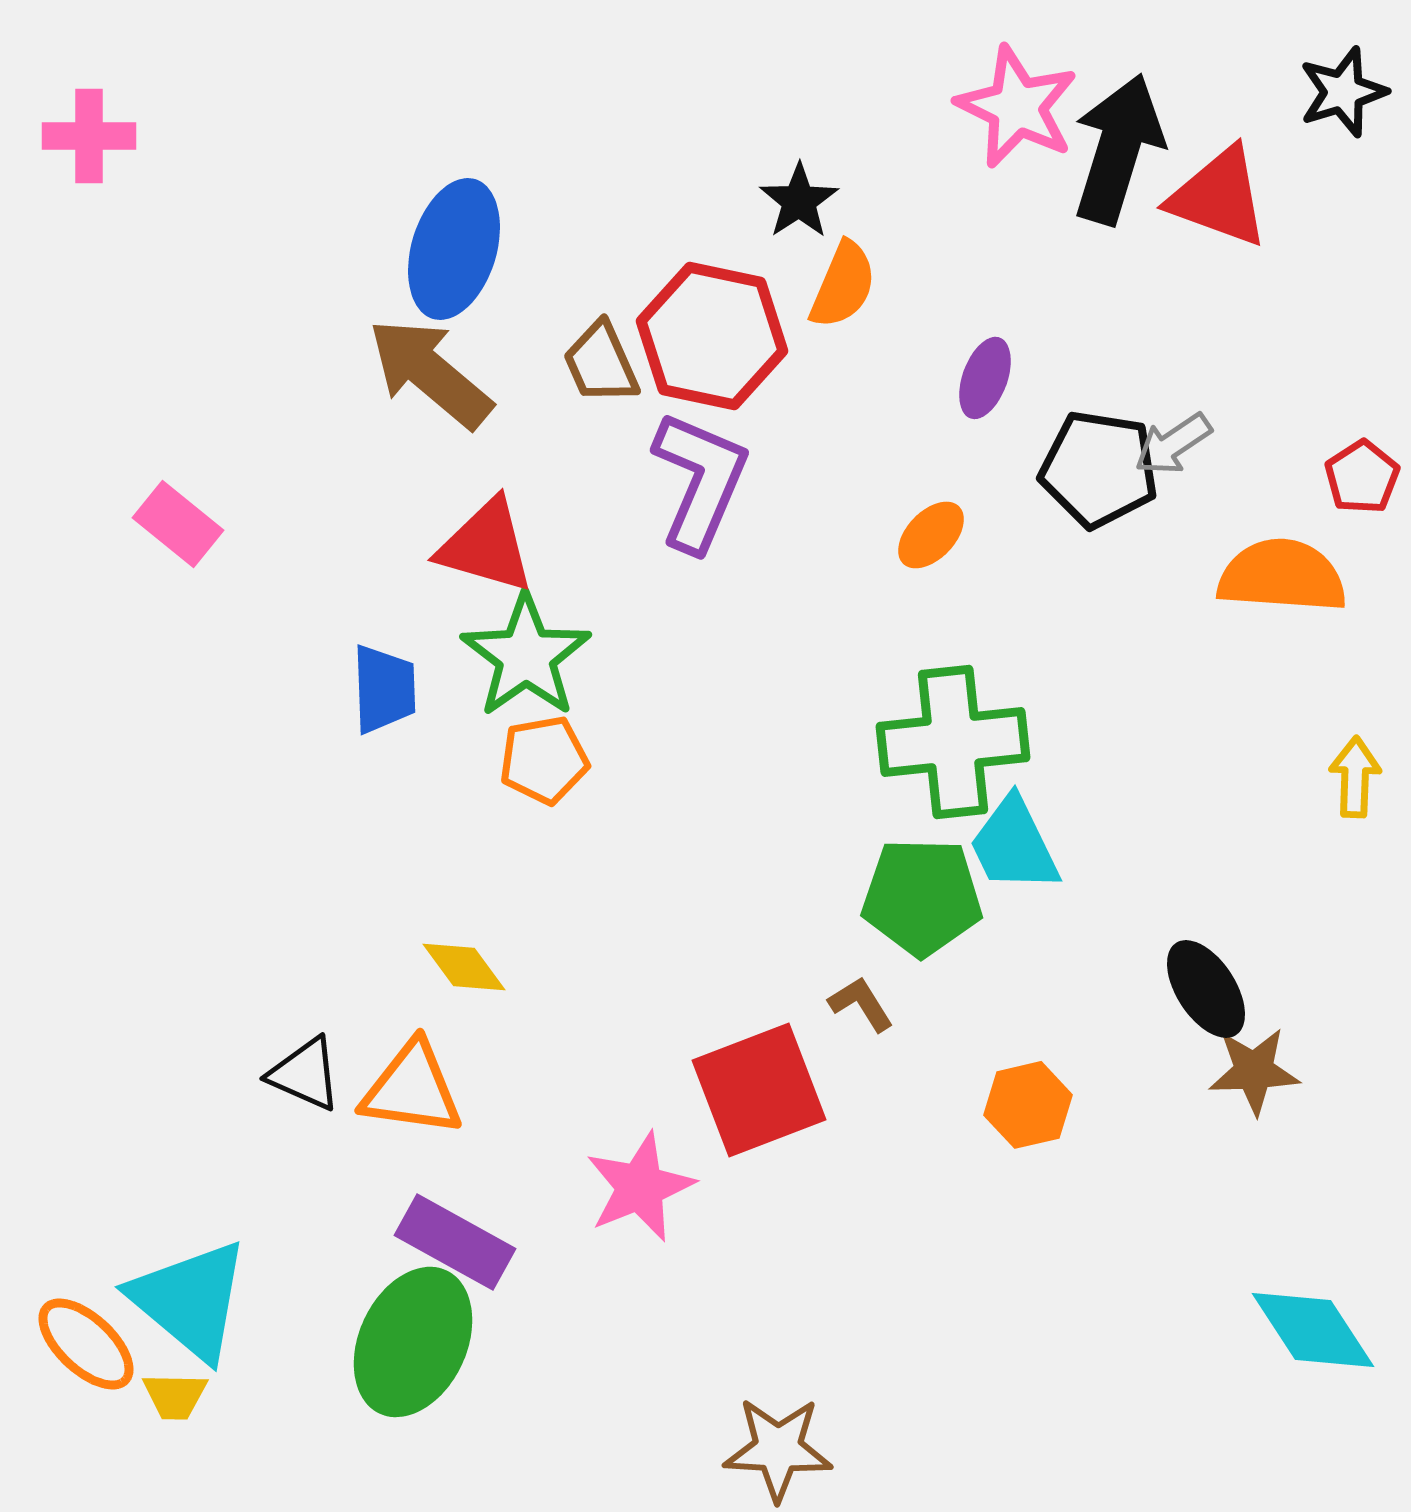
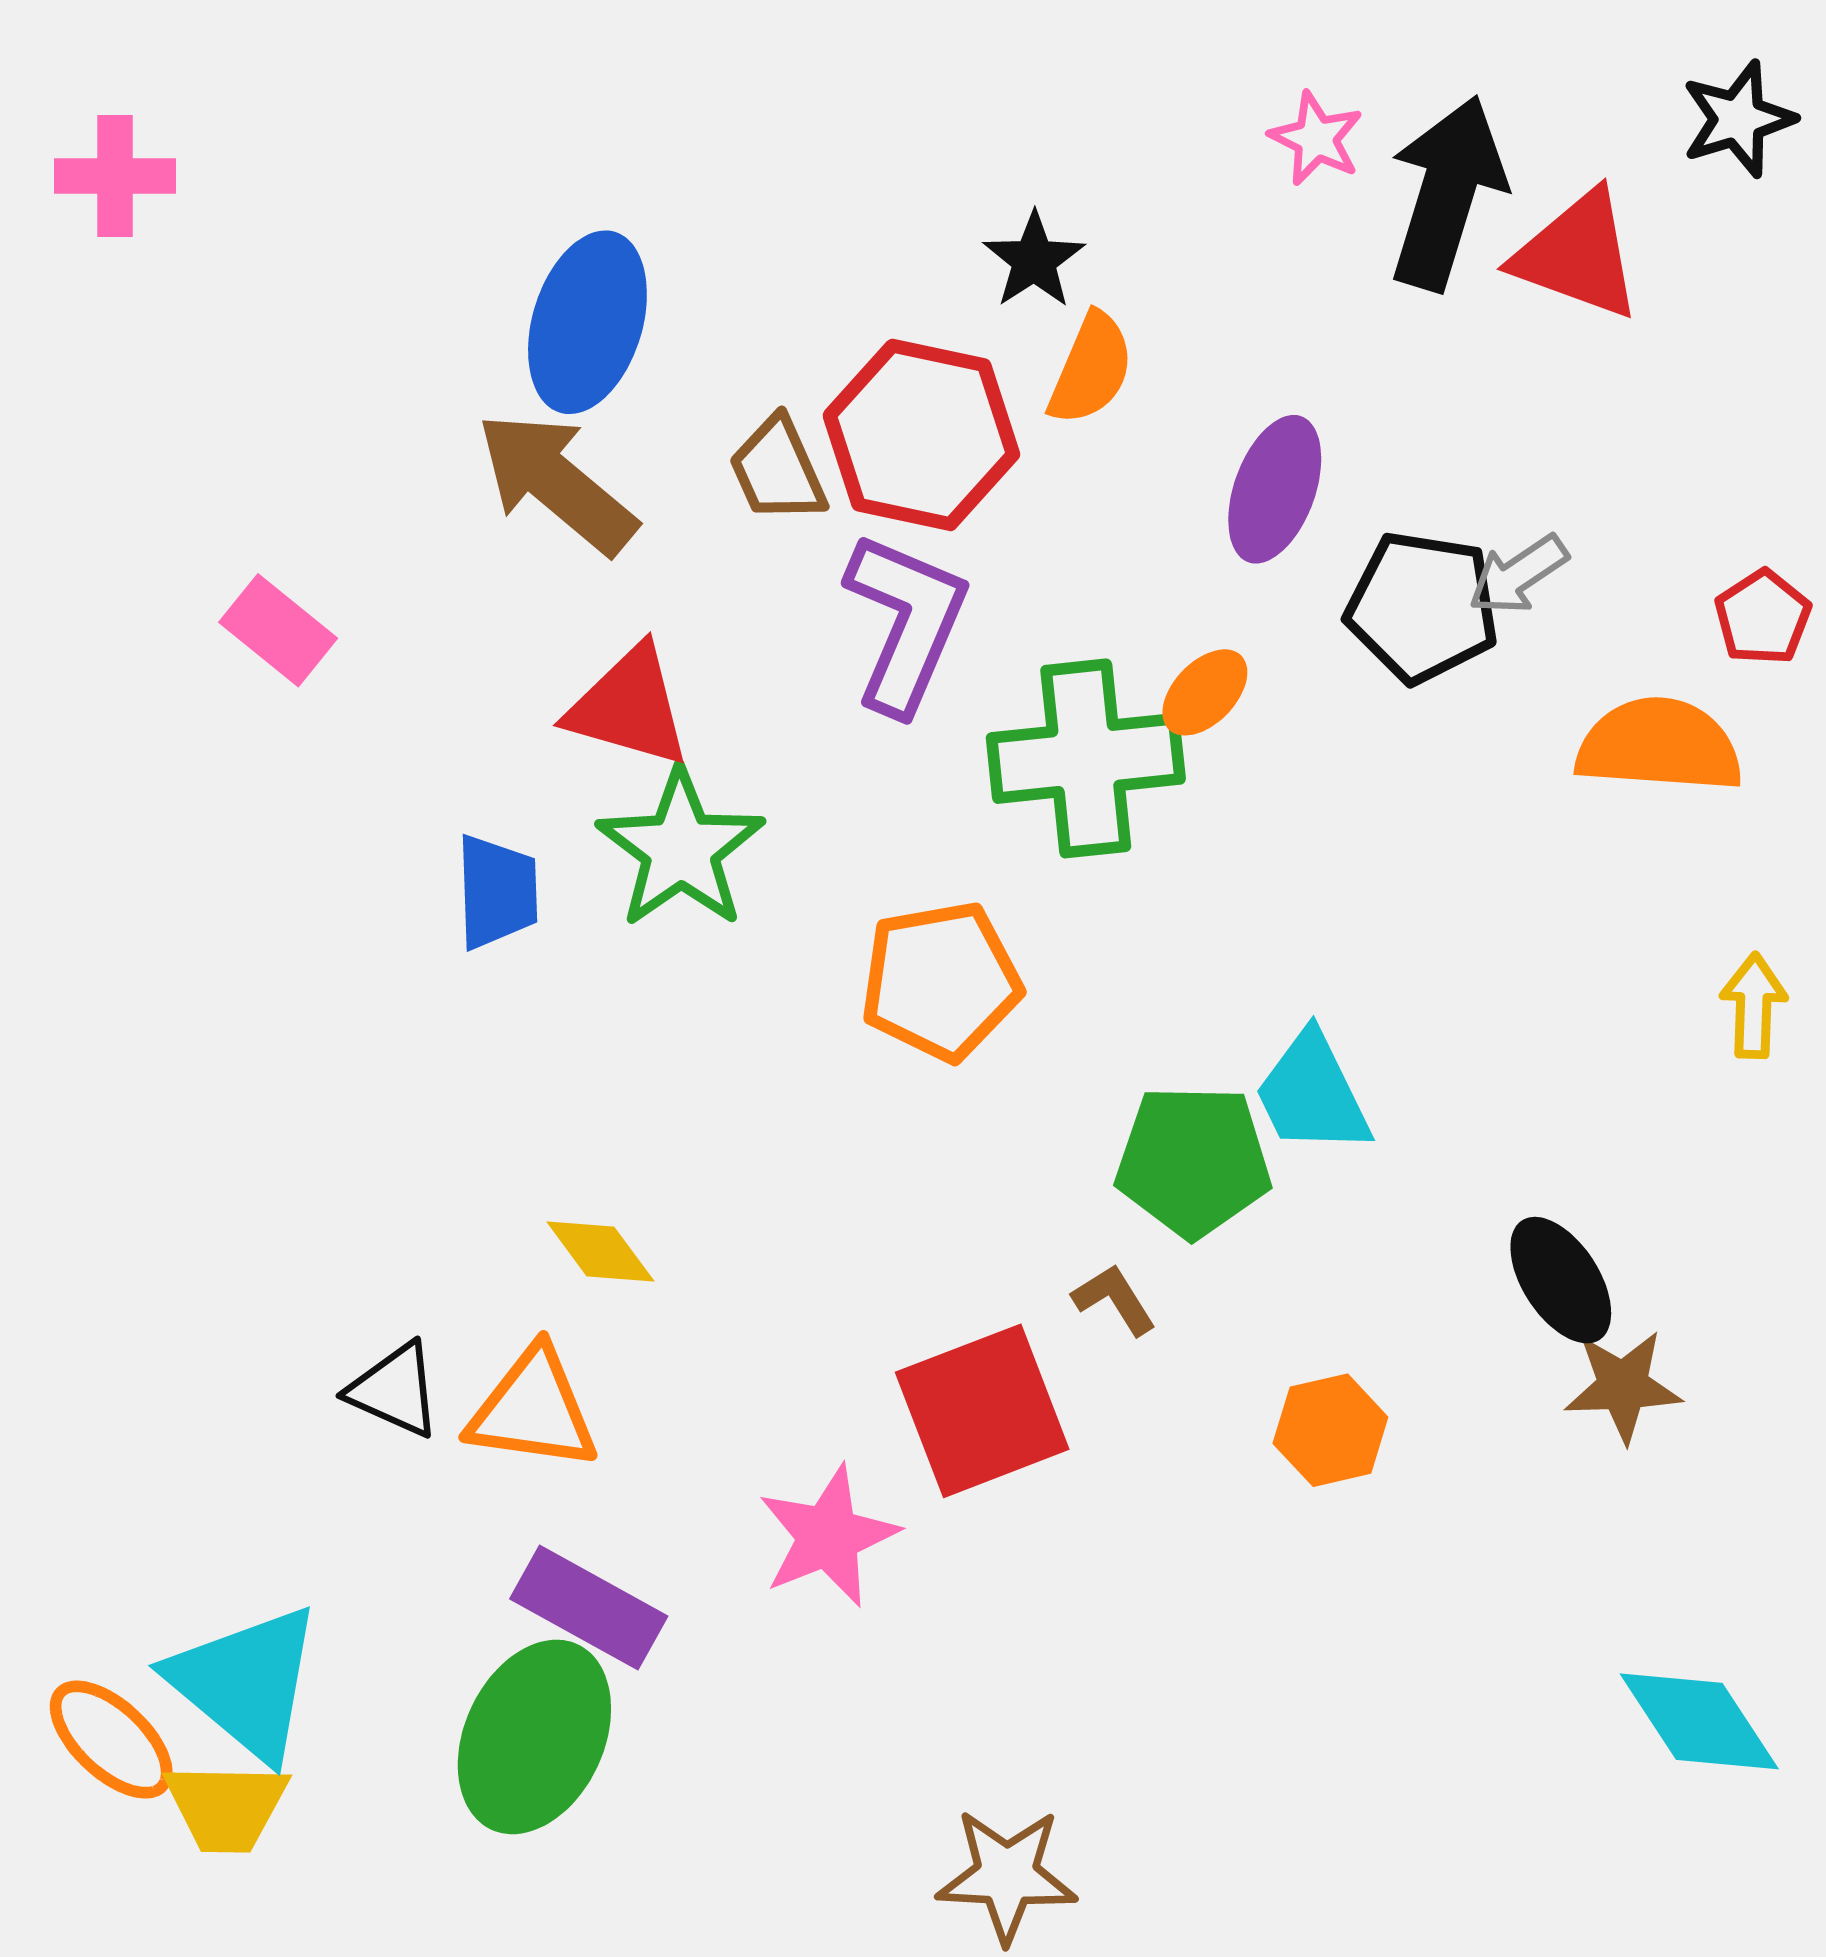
pink star: (1017, 107) -> (1316, 138), size x0.6
purple ellipse: (985, 378) -> (1275, 489), size x1.4
pink rectangle: (178, 524) -> (278, 630), moved
green cross: (953, 742) -> (1086, 758), moved
orange pentagon: (544, 760) -> (941, 981), moved, size x1.4
yellow trapezoid: (175, 1396) -> (226, 1807), size x1.5

